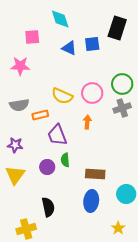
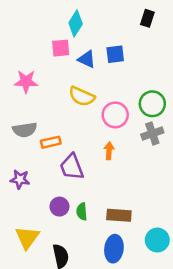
cyan diamond: (60, 19) -> (76, 23), turned 50
black rectangle: (117, 28) -> (147, 18), moved, size x0.6
pink square: (32, 37) -> (61, 48), moved
yellow semicircle: (62, 96) -> (82, 96), moved
green semicircle: (65, 160) -> (82, 212), moved
yellow triangle: (15, 175) -> (27, 238), moved

